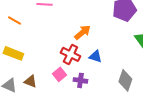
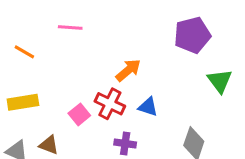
yellow rectangle: (13, 53) -> (23, 102), turned -30
pink square: (59, 74) -> (79, 114), moved

